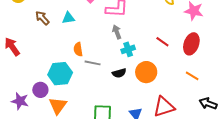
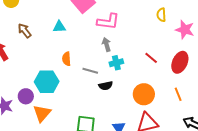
brown arrow: (42, 18) -> (25, 31), moved
gray line: (93, 63) -> (90, 71), moved
orange circle: (146, 72) -> (144, 94), moved
orange line: (192, 76) -> (178, 94), turned 32

